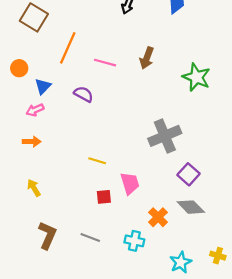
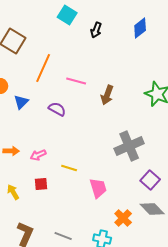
brown arrow: (147, 58) -> (107, 95), moved
pink arrow: (35, 110) -> (38, 155), moved
red square: (104, 197) -> (41, 184), moved

